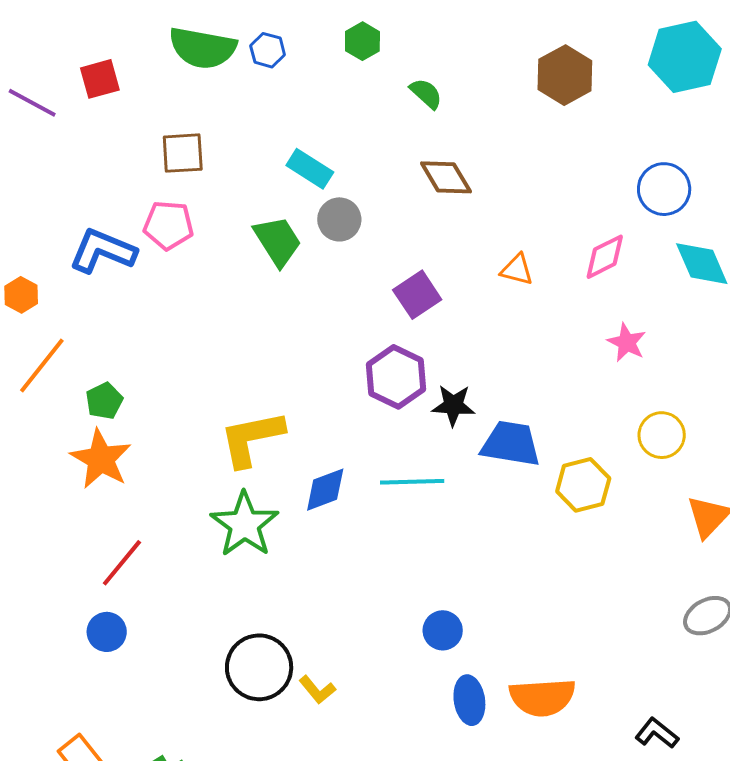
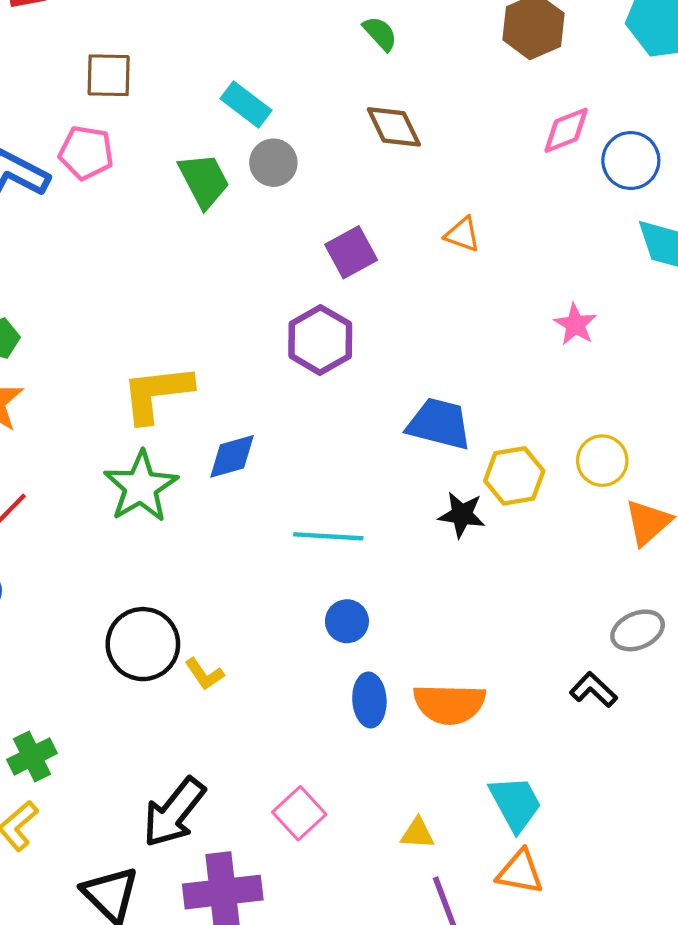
pink diamond: (605, 257) -> (566, 130), moved
black star: (453, 405) -> (462, 515), moved
yellow circle: (662, 435) -> (602, 461), moved
cyan line: (412, 482) -> (328, 536), moved
black L-shape: (657, 733) -> (593, 690), moved

